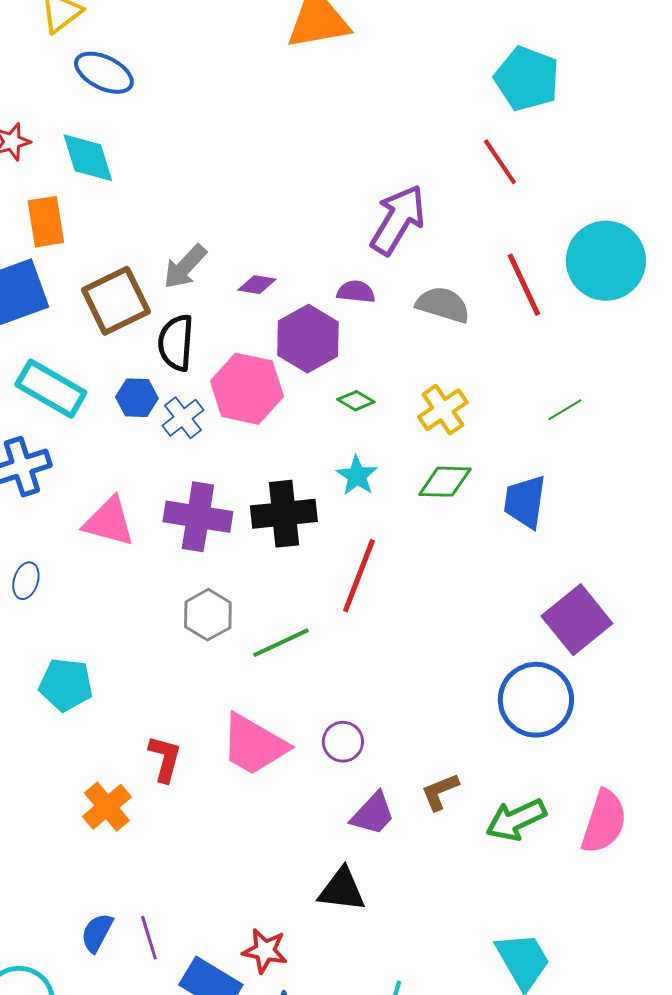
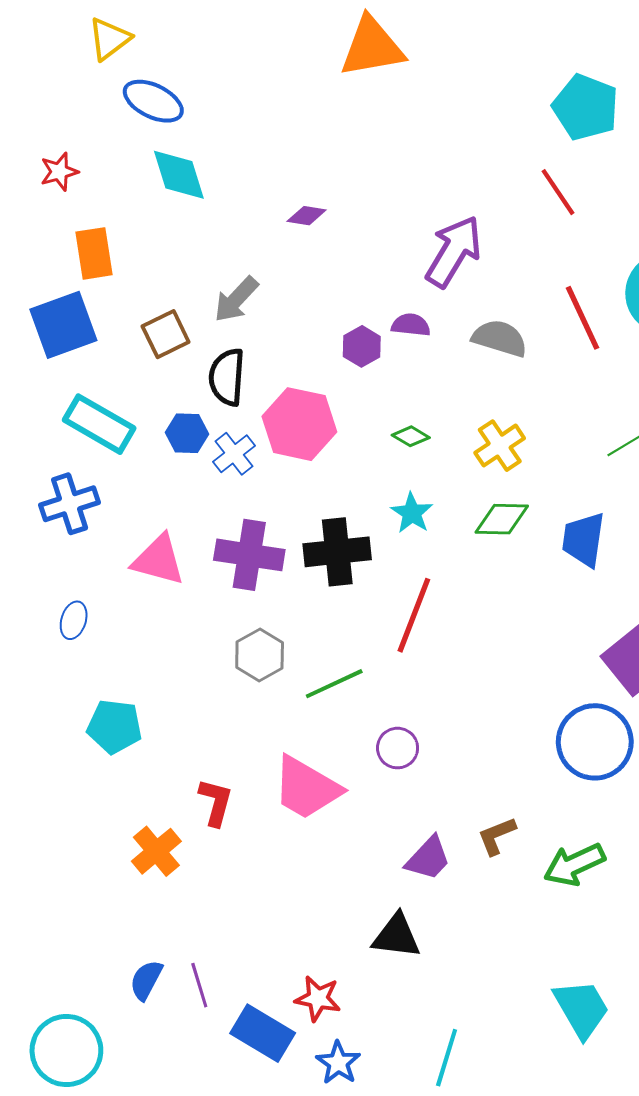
cyan diamond: (88, 158) -> (179, 175), moved
purple diamond: (257, 285) -> (307, 216), moved
brown square: (116, 301) -> (166, 334), size x0.7
purple hexagon: (308, 339) -> (362, 346), moved, size x0.6
purple circle: (343, 742) -> (398, 748), moved

